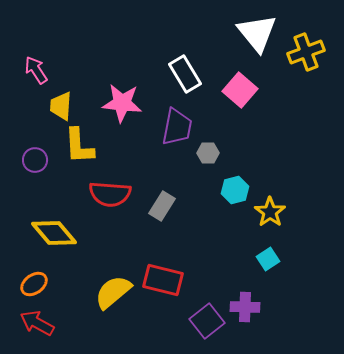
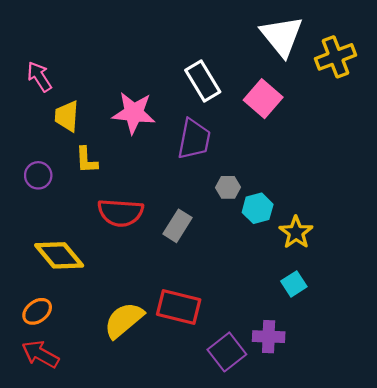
yellow L-shape: (79, 146) -> (86, 160), size x0.7
gray hexagon: (208, 153) -> (228, 187), moved

